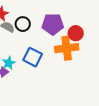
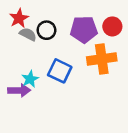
red circle: (76, 33) -> (112, 26), moved

